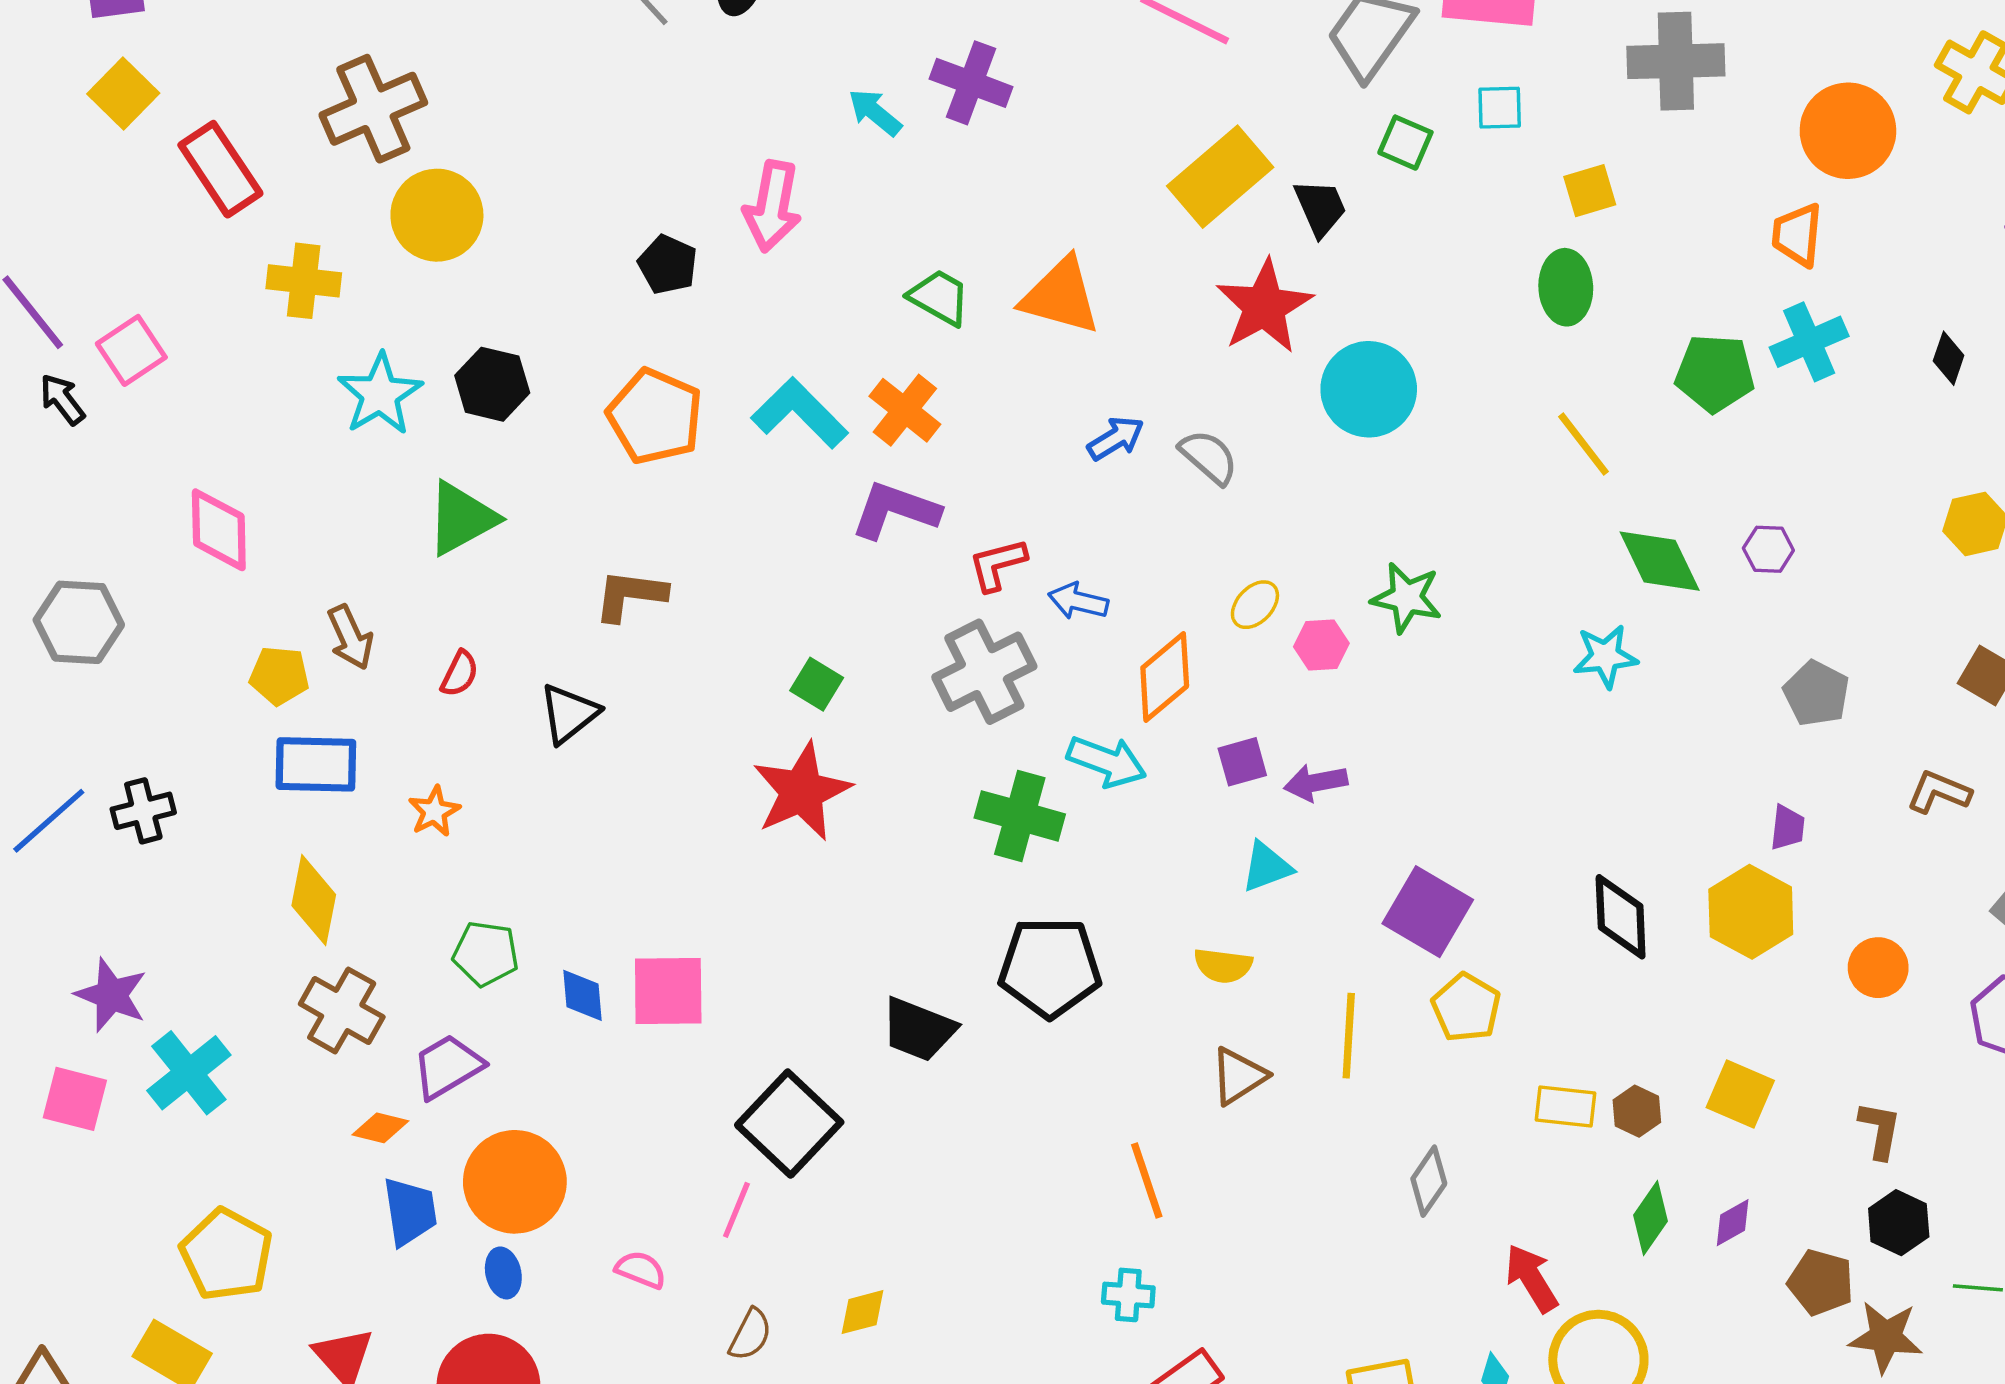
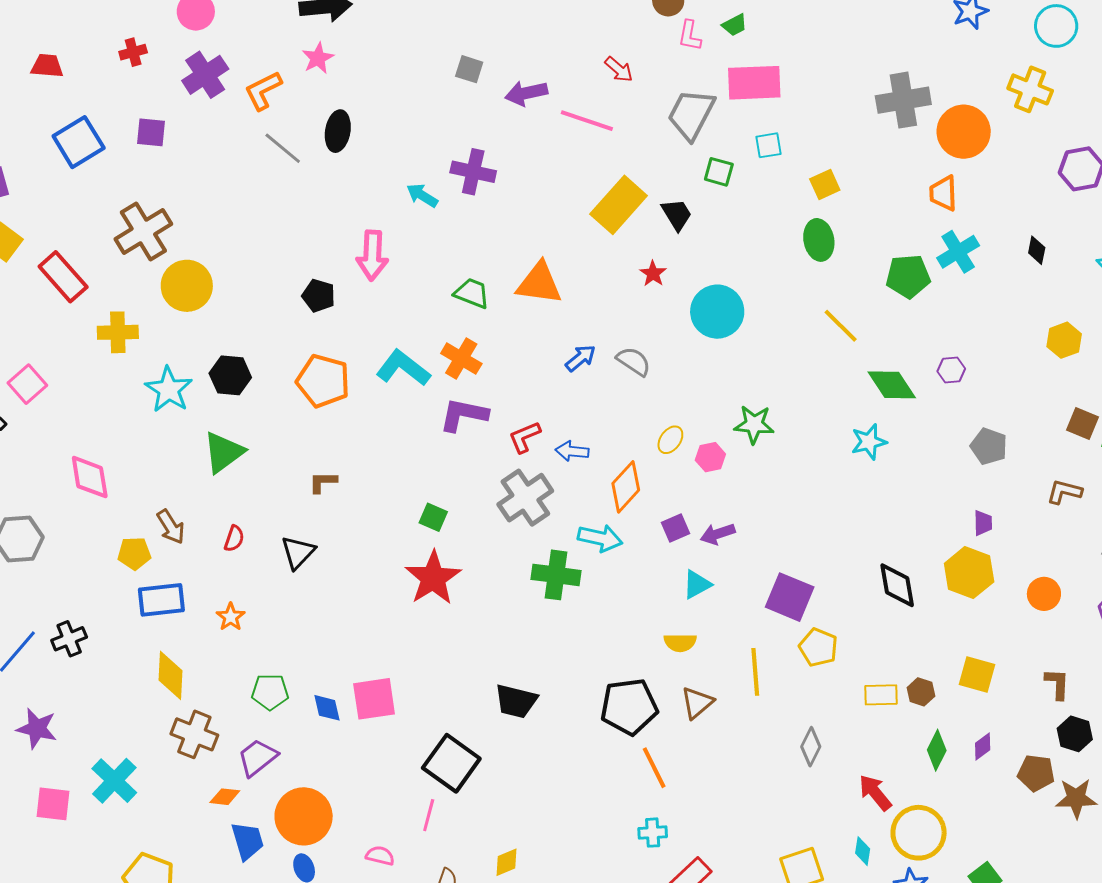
gray cross: (1676, 61) -> (903, 100), moved
red star: (1264, 306) -> (653, 274), size x0.5
brown L-shape: (630, 595) -> (323, 482), size x0.7
black pentagon: (1050, 967) -> (629, 707), moved
purple star: (111, 995) -> (37, 728), moved

